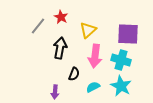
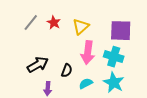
red star: (61, 17) -> (54, 23), moved
black arrow: (60, 48) -> (38, 65), moved, turned 50

